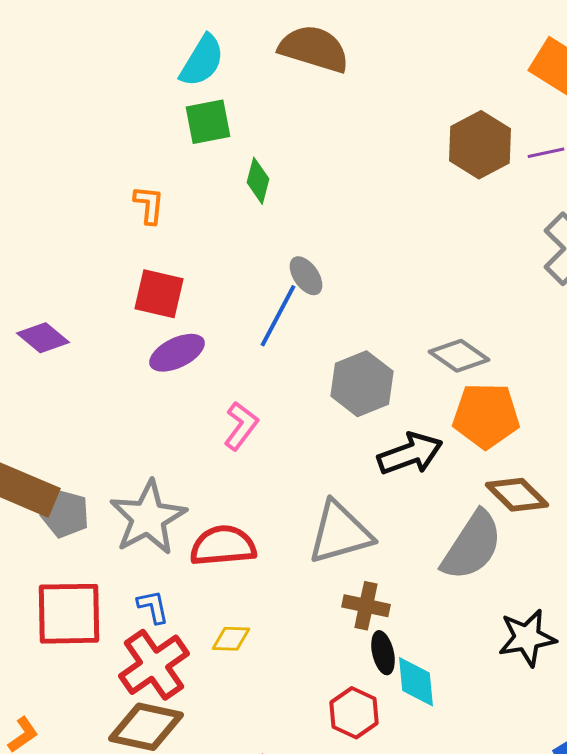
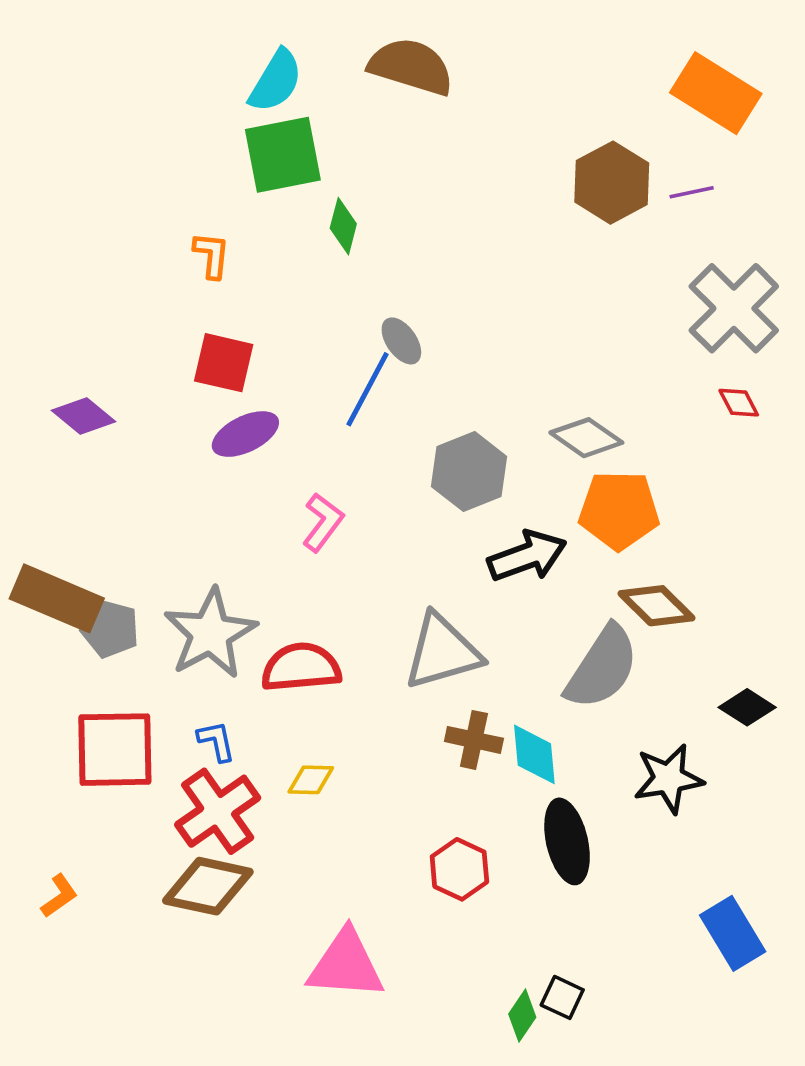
green square: (208, 122) -> (283, 155), size x1.4
black ellipse: (383, 653) -> (567, 841), moved, size x1.6
cyan diamond: (416, 682) -> (534, 754), moved

